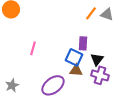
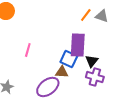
purple rectangle: (83, 43) -> (78, 45), size x1.6
brown triangle: (76, 70) -> (62, 72), moved

